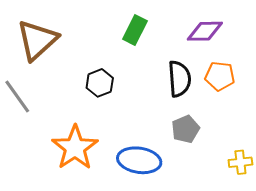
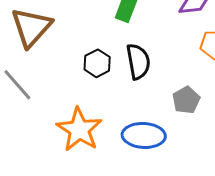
black semicircle: (179, 79) -> (138, 61), moved

